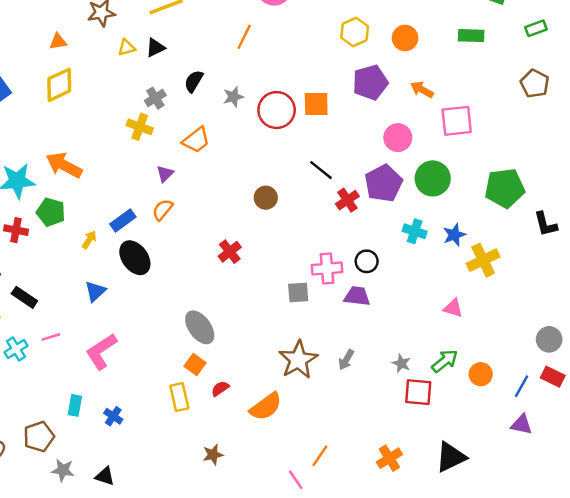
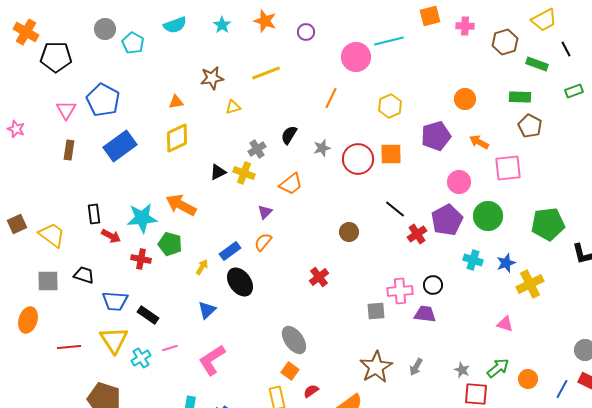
yellow hexagon: (355, 32) -> (390, 106), moved
black triangle: (155, 48) -> (218, 172), moved
brown pentagon: (535, 84) -> (530, 126), moved

